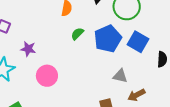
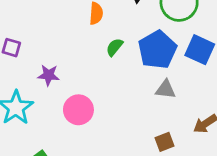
gray triangle: (120, 76) -> (166, 89), moved

